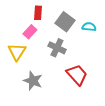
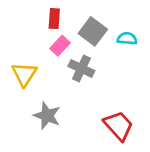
pink rectangle: (30, 32) -> (60, 46), moved
red trapezoid: (77, 75) -> (119, 126), moved

